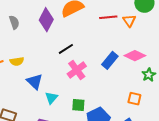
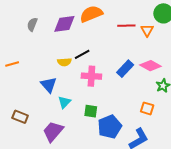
purple diamond: (46, 20) -> (64, 24), turned 50
gray semicircle: (14, 22) -> (32, 24), turned -144
yellow semicircle: (17, 61) -> (64, 62), moved
pink cross: (77, 70) -> (91, 76), turned 36

